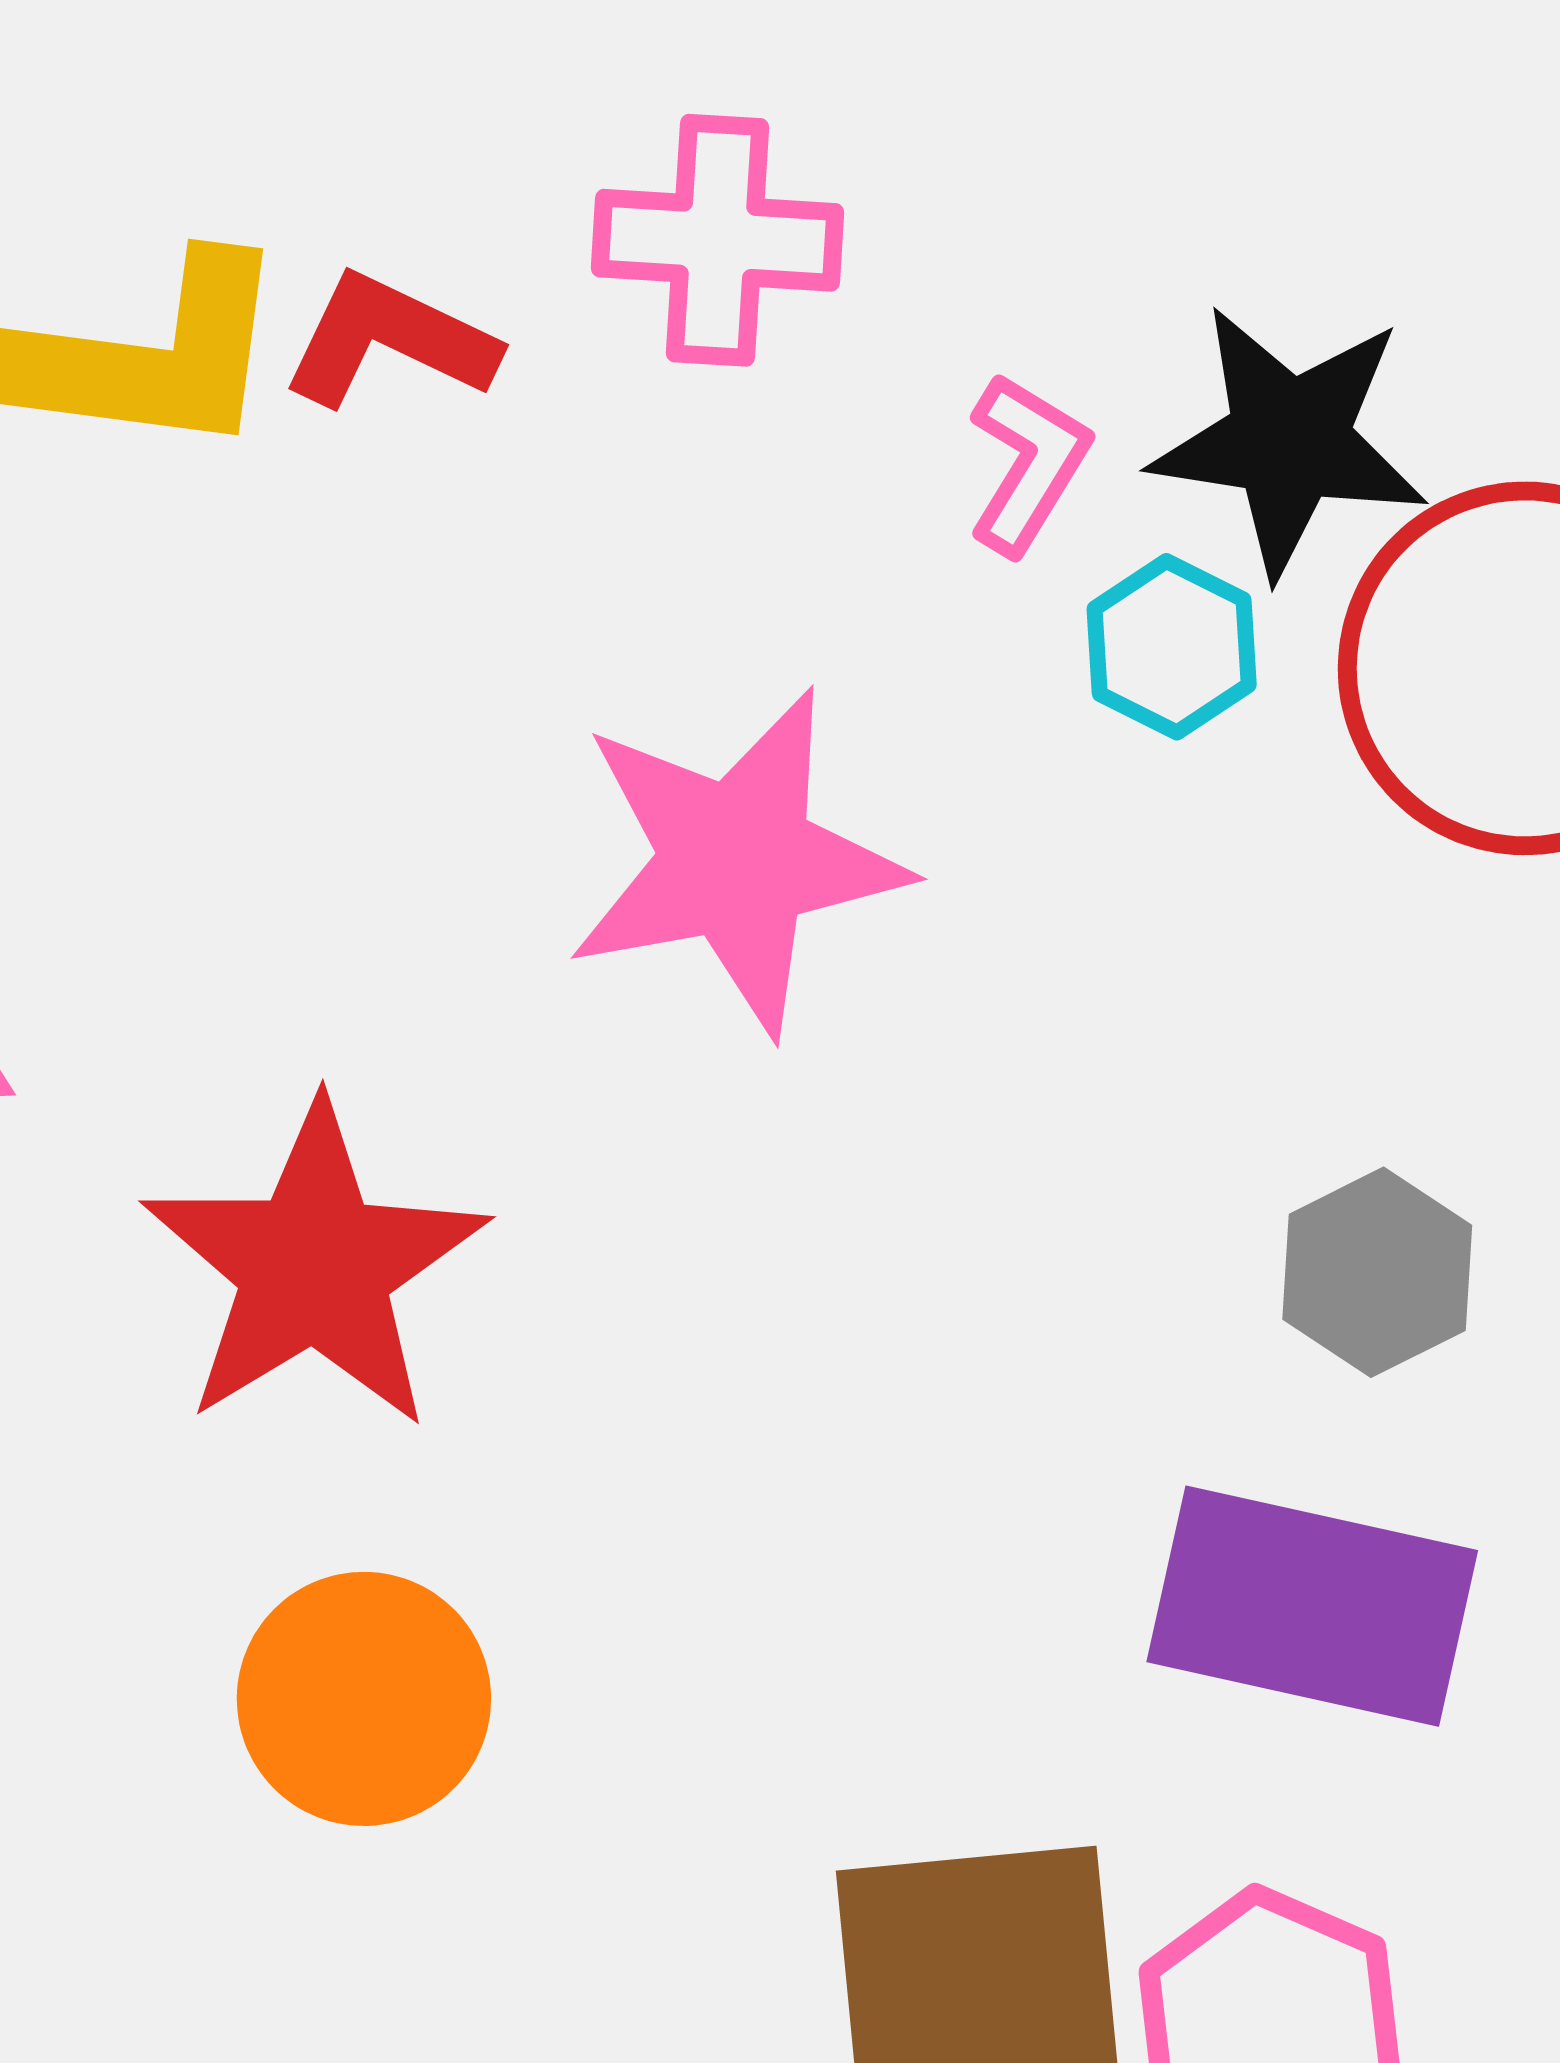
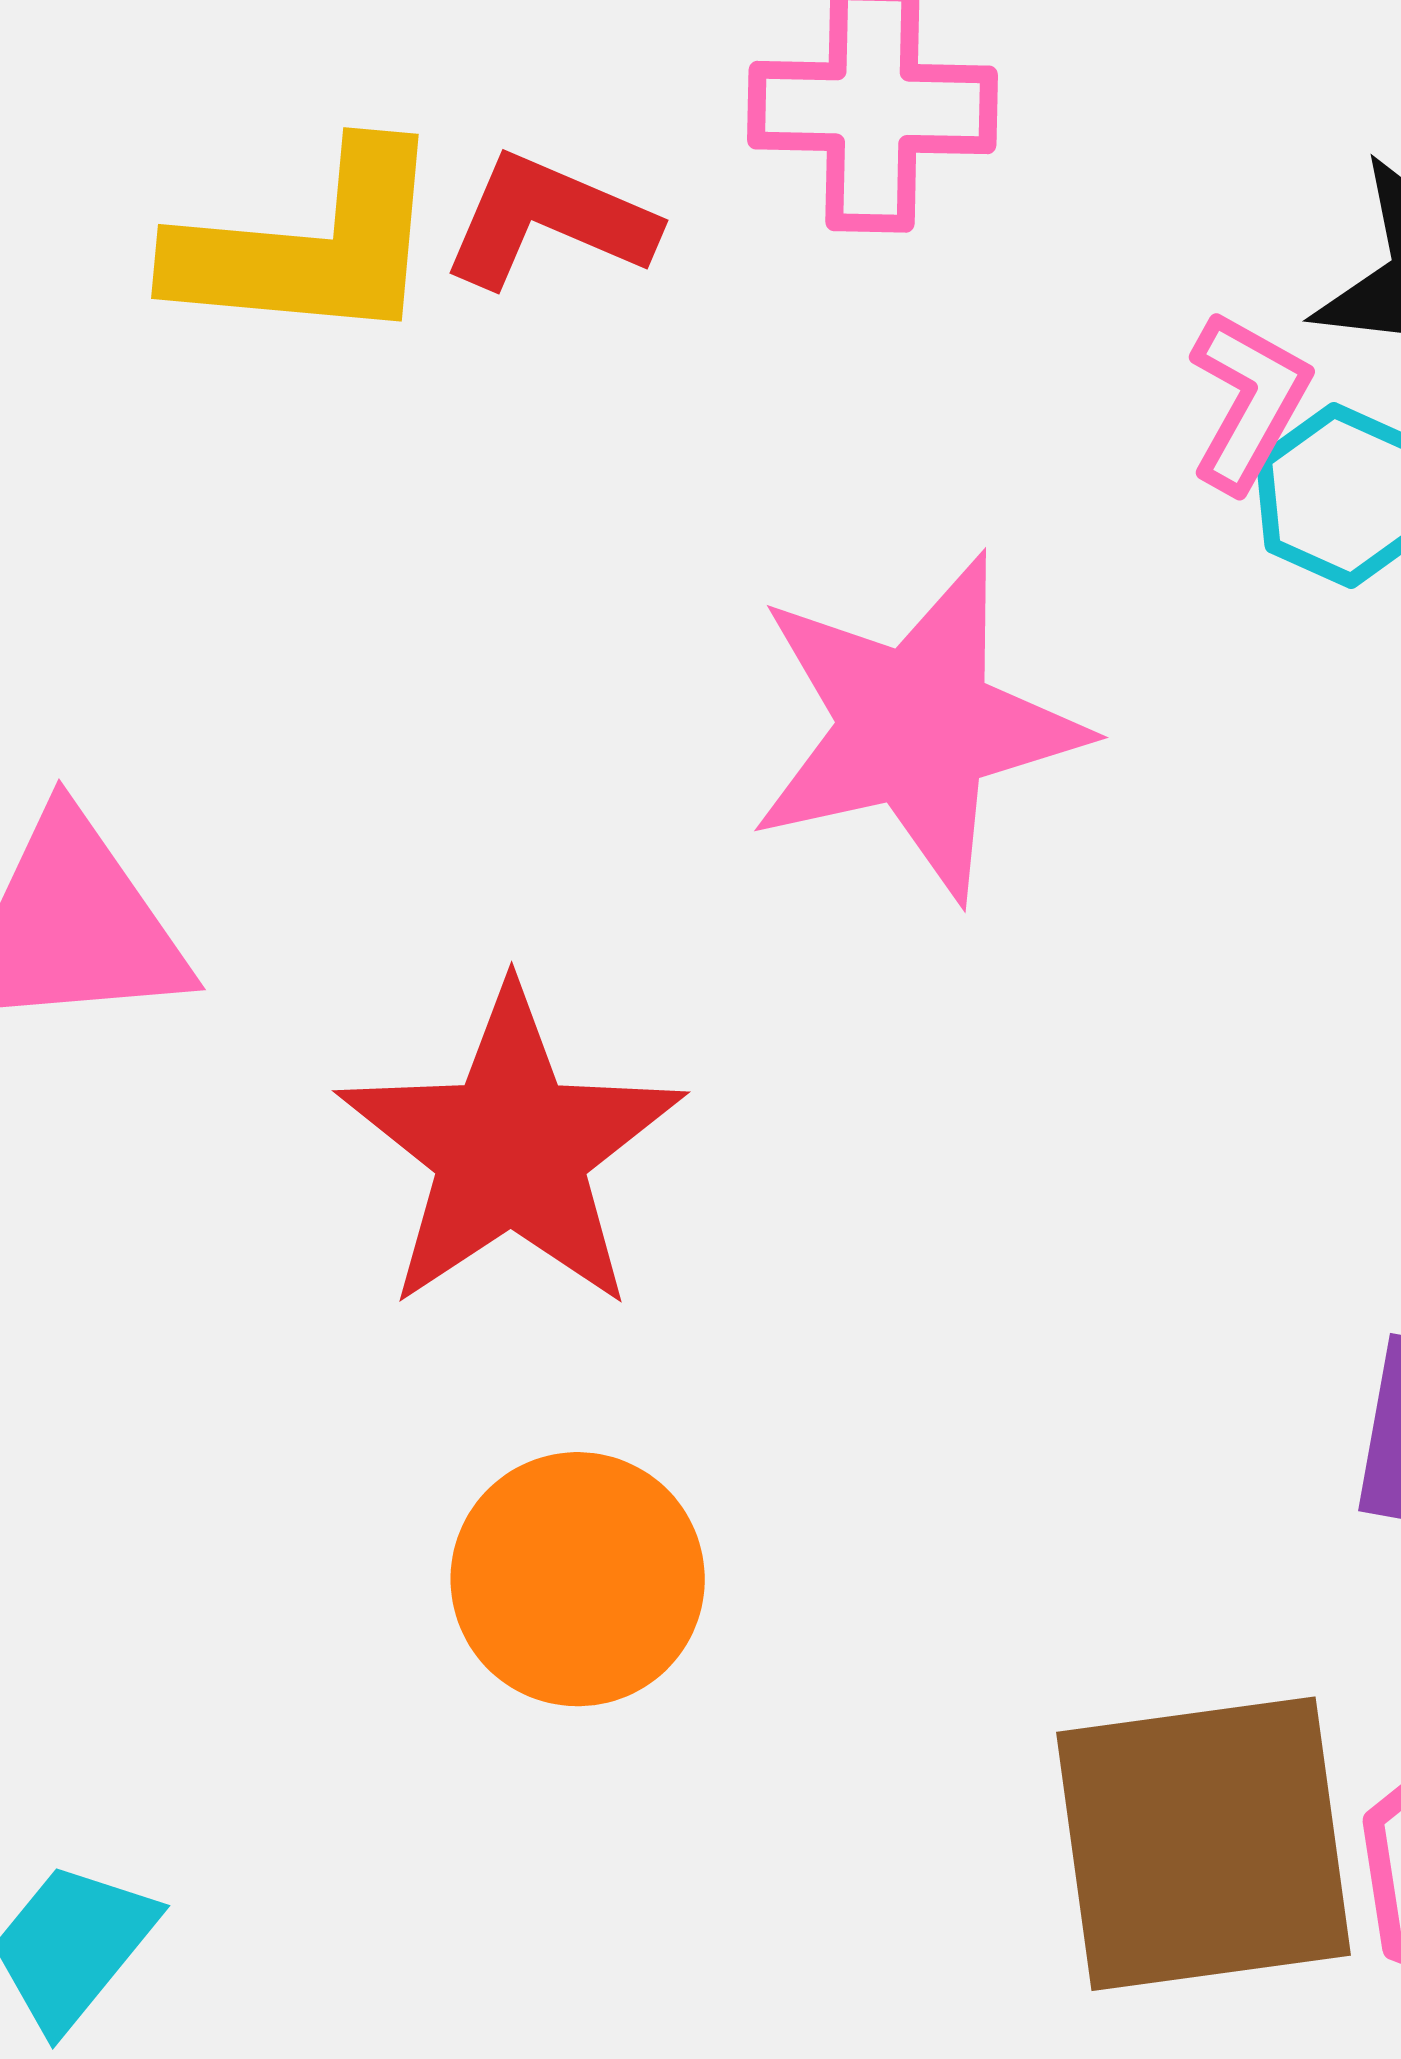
pink L-shape: (1028, 464) -> (1249, 401), moved

